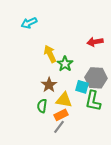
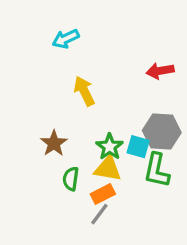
cyan arrow: (29, 23) -> (66, 39), moved
green star: (65, 64) -> (110, 147), moved
brown star: (49, 85) -> (54, 143), moved

